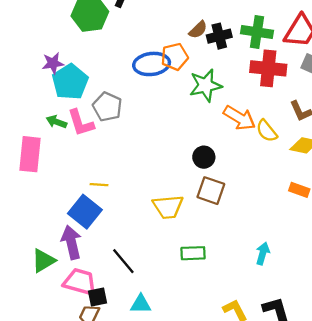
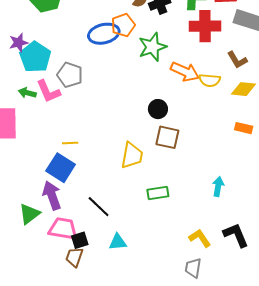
yellow semicircle: (267, 131) -> (210, 80), turned -40
yellow trapezoid: (168, 207) -> (132, 155), turned -68

